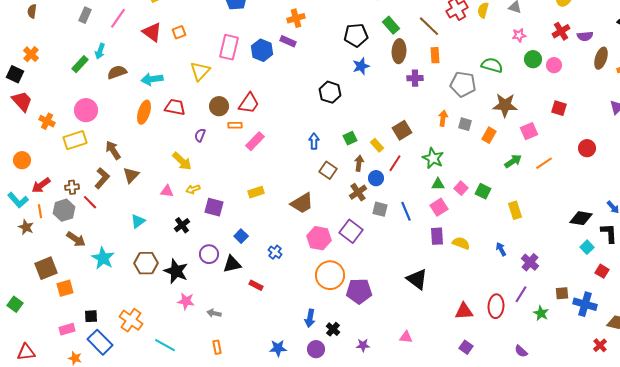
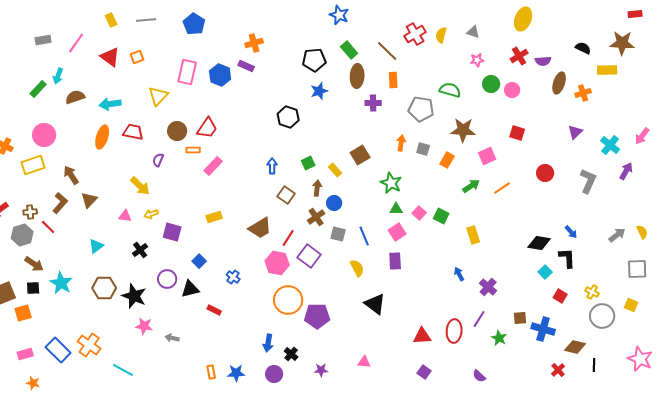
gray rectangle: (85, 15) -> (43, 40), turned 56
red line: (395, 163) -> (288, 238), moved
yellow semicircle: (461, 243) -> (357, 268), moved, turned 42
black square: (91, 316) -> (33, 288), moved
blue rectangle: (100, 342) -> (58, 350), moved
orange rectangle: (217, 347) -> (211, 372), moved

